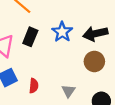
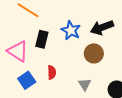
brown circle: (94, 61) -> (94, 53), moved
red semicircle: (34, 86) -> (52, 72), moved

